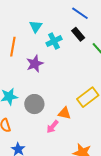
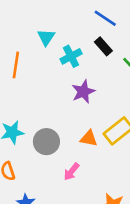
purple star: (35, 64) -> (83, 92), moved
orange triangle: (64, 113) -> (89, 138), moved

